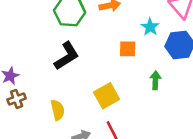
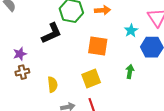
orange square: (128, 49) -> (98, 46), moved, size x1.5
black L-shape: (67, 56) -> (52, 33), moved

